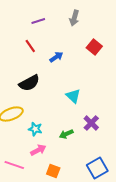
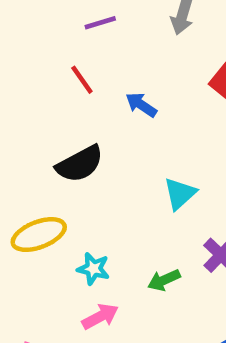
blue arrow: (56, 57) -> (141, 105), turned -112
cyan triangle: (73, 96) -> (180, 194), turned 35

